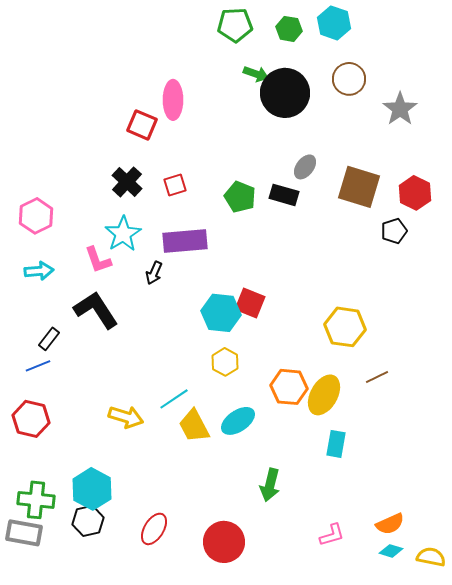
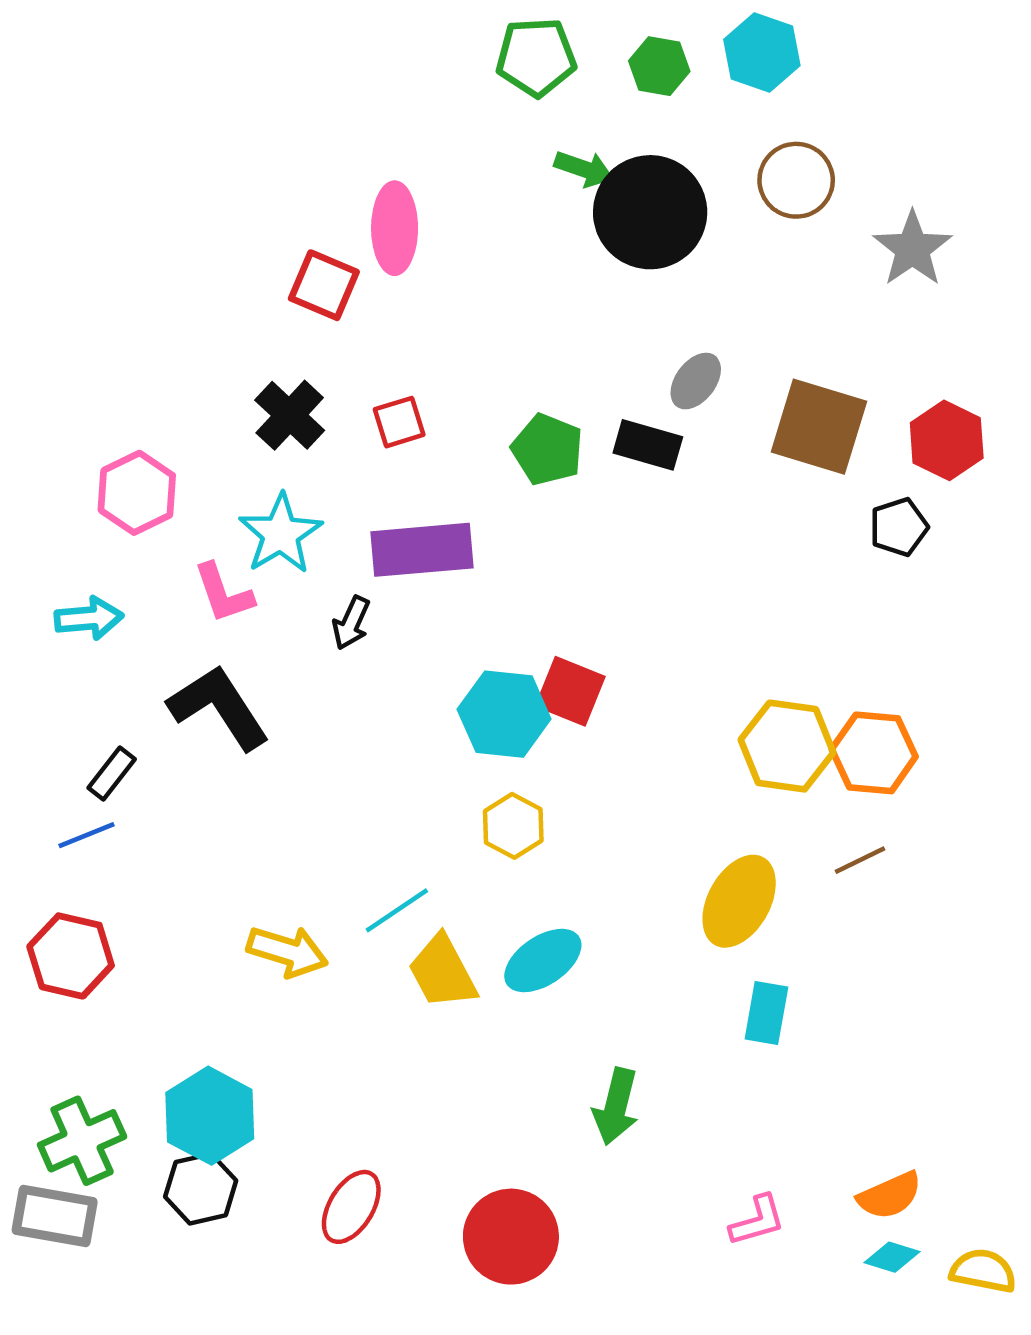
pink hexagon: (36, 216) -> (137, 493), moved
orange hexagon: (289, 387) -> (874, 753), moved
green cross: (36, 500) -> (82, 1141), turned -30

